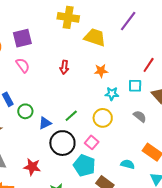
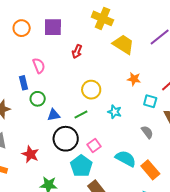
pink semicircle: (23, 65) -> (39, 66), moved
red arrow: (64, 67) -> (77, 51), moved
orange star: (101, 71) -> (134, 79), moved
cyan star: (112, 94) -> (115, 112), moved
yellow circle: (103, 118) -> (91, 90), moved
cyan semicircle: (128, 164) -> (126, 159), moved, size x1.5

